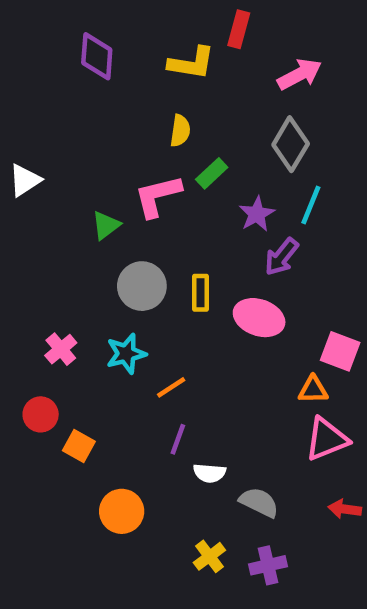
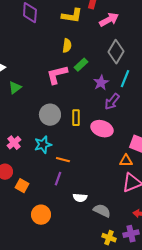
pink arrow: (300, 74) -> (109, 20), moved
green triangle: (106, 225) -> (15, 88), moved
orange line: (171, 387) -> (63, 160), turned 48
purple line: (178, 439) -> (58, 179), moved
yellow cross: (209, 556) -> (109, 238), moved, turned -32
purple cross: (268, 565) -> (131, 234), moved

